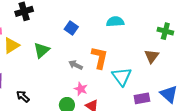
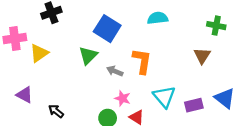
blue square: (71, 28) -> (107, 29), size x1.6
green triangle: (41, 50) -> (88, 55), moved
cyan triangle: (122, 77) -> (164, 97), moved

